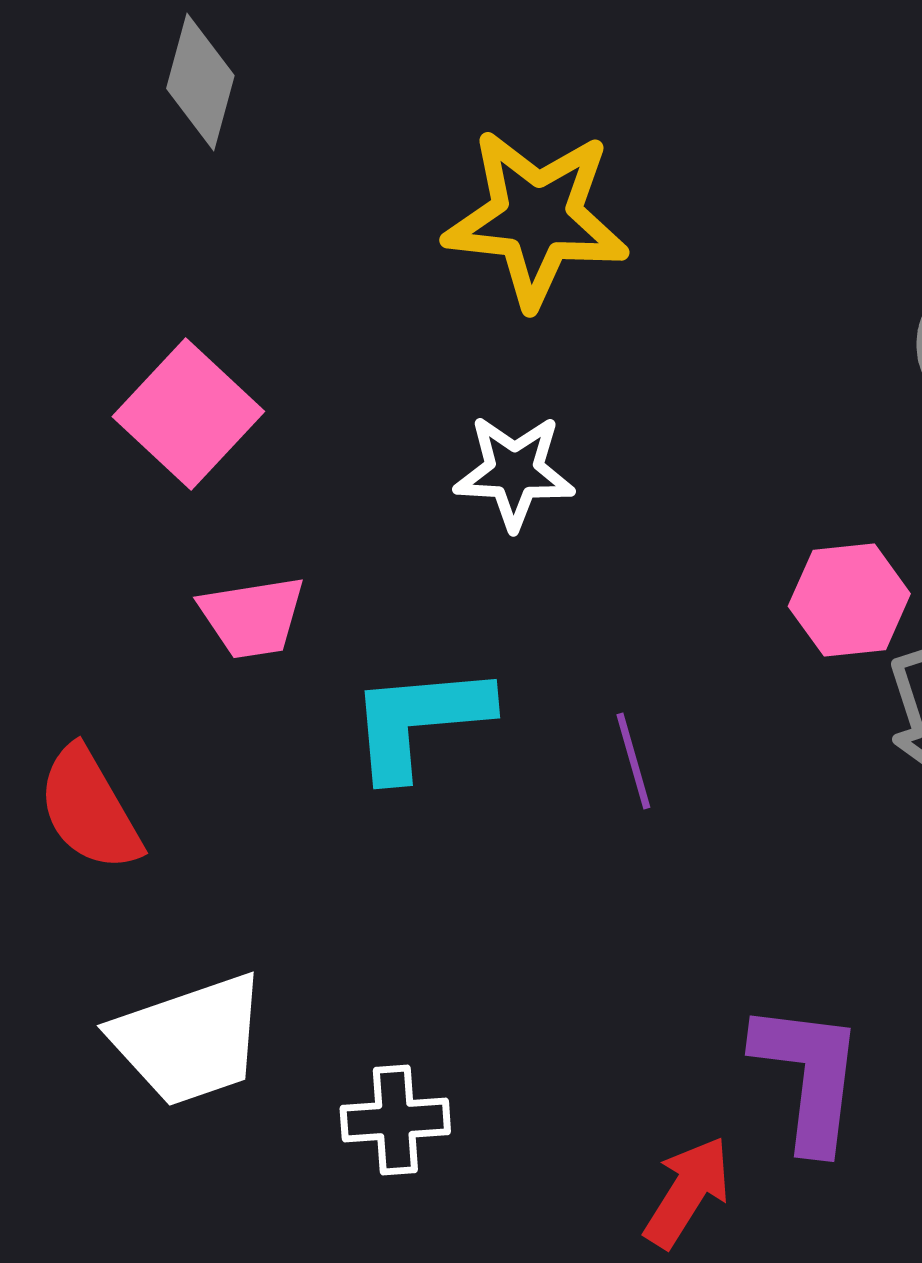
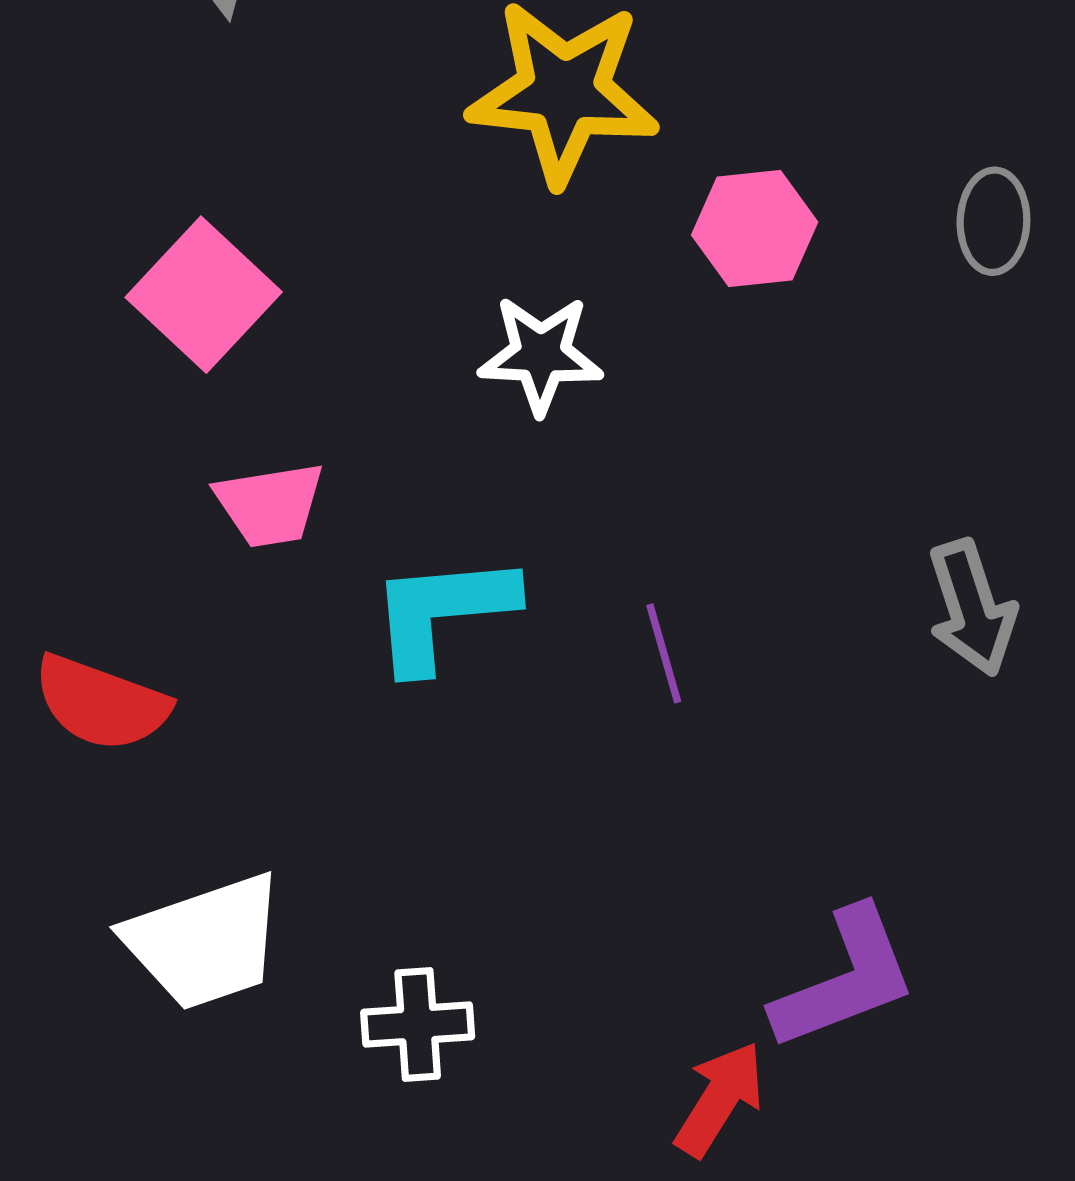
pink hexagon: (849, 600) -> (755, 228), moved
red semicircle: (89, 809) -> (101, 703), turned -40
purple L-shape: (808, 1076) -> (845, 979), turned 62

